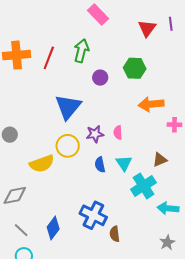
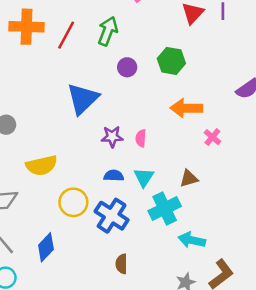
pink cross: (174, 125) -> (212, 137), turned 32
yellow circle: (68, 146) -> (73, 202), moved
blue semicircle: (100, 165) -> (114, 176), turned 98
blue cross: (93, 215) -> (112, 216), moved

